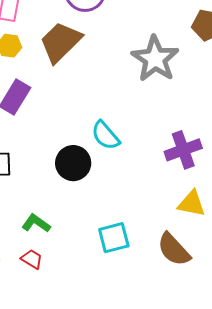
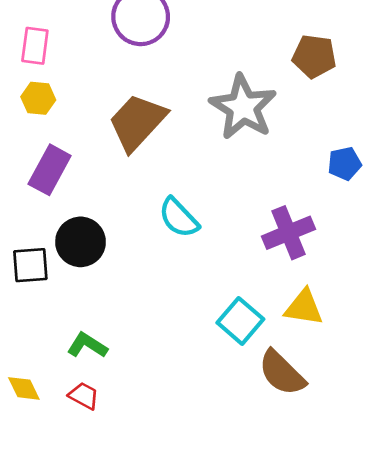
brown trapezoid: (61, 42) -> (137, 122), moved
black circle: (73, 163) -> (81, 242), moved
cyan square: (114, 238) -> (240, 321), moved, turned -32

